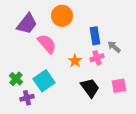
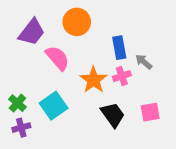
orange star: (75, 61) -> (93, 80), size x1.5
purple cross: (27, 98) -> (21, 128), moved

